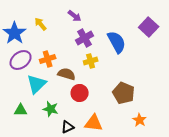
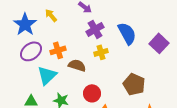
purple square: (149, 27) -> (159, 43), moved
red circle: (80, 93) -> (92, 93), moved

